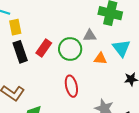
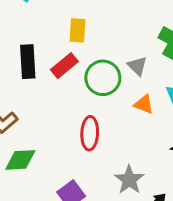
yellow rectangle: (15, 27) -> (77, 30), moved
gray triangle: (90, 36) -> (137, 66), turned 32

